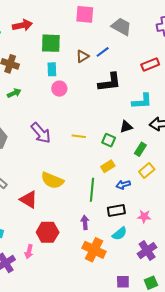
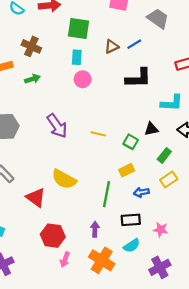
pink arrow: (29, 252) -> (65, 260), moved

